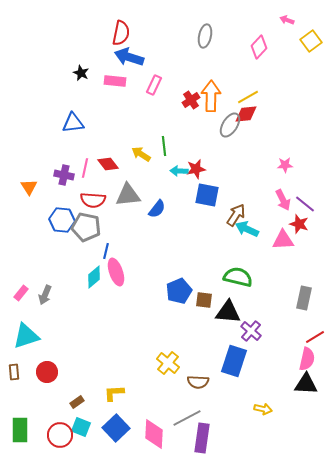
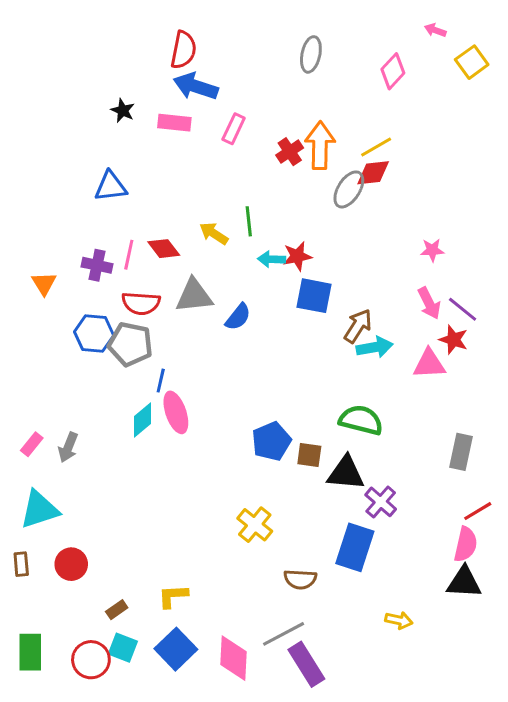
cyan arrow: (247, 229) -> (375, 347), turned 145
yellow cross: (168, 363) -> (255, 525), moved
purple rectangle: (202, 438) -> (306, 664), turned -40

